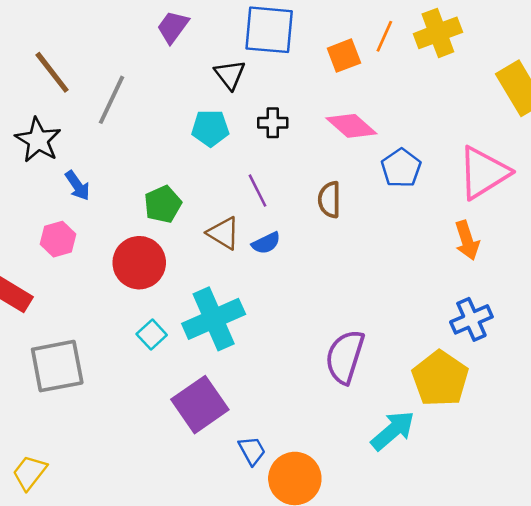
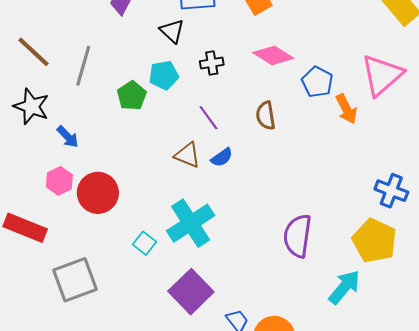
green pentagon: (163, 204) -> (132, 96), moved
orange arrow: (467, 240) -> (346, 109), moved
red circle: (139, 263) -> (98, 193), moved
blue cross: (471, 319) -> (391, 191), turned -36

